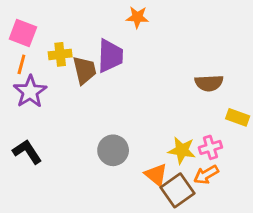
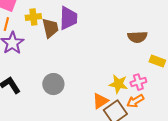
gray circle: (113, 150) -> (53, 84), moved
orange triangle: (156, 175) -> (100, 101), turned 48

